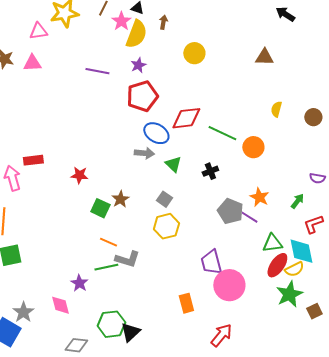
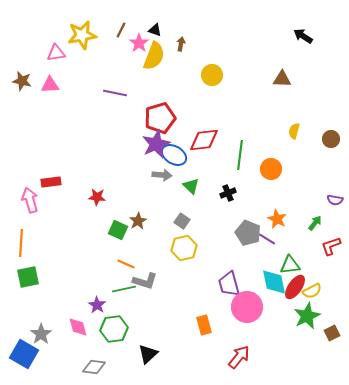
purple star: (138, 65) -> (156, 144), moved, size x1.8
green line: (222, 133) -> (240, 155), turned 72
cyan diamond: (301, 251) -> (274, 282), moved
green hexagon: (111, 324) -> (114, 329), moved

